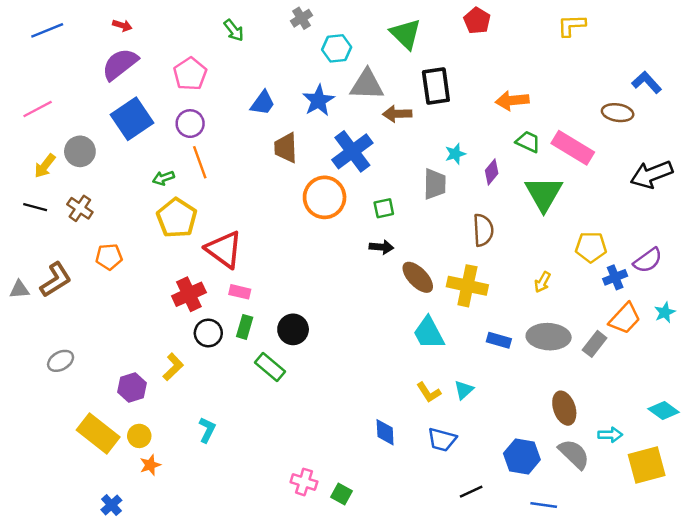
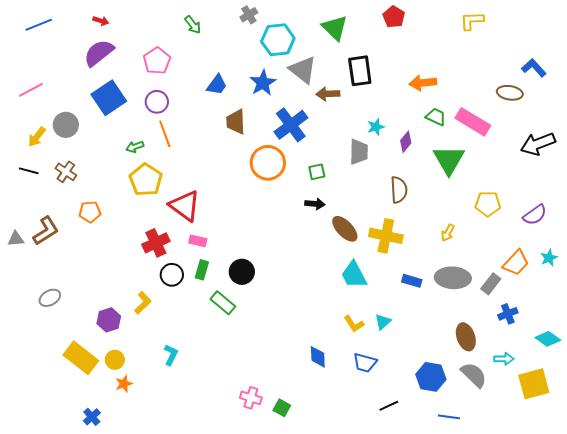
cyan hexagon: (337, 48) -> (278, 40), size x1.4
gray triangle: (367, 85) -> (303, 70), turned 36
blue cross: (615, 277) -> (508, 314), moved

